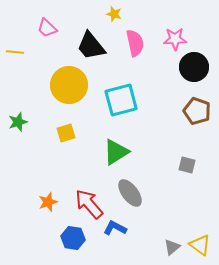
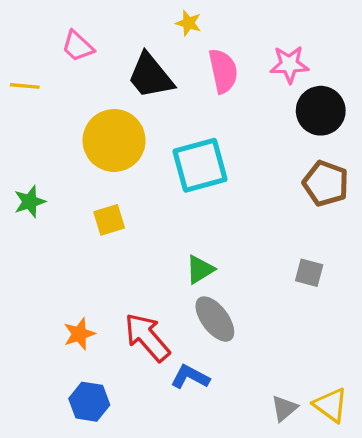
green triangle: (116, 152) -> (200, 269), moved, size x0.7
blue hexagon: (73, 238) -> (89, 402), moved

